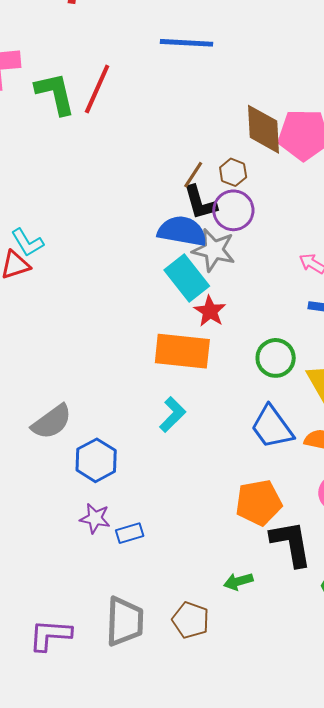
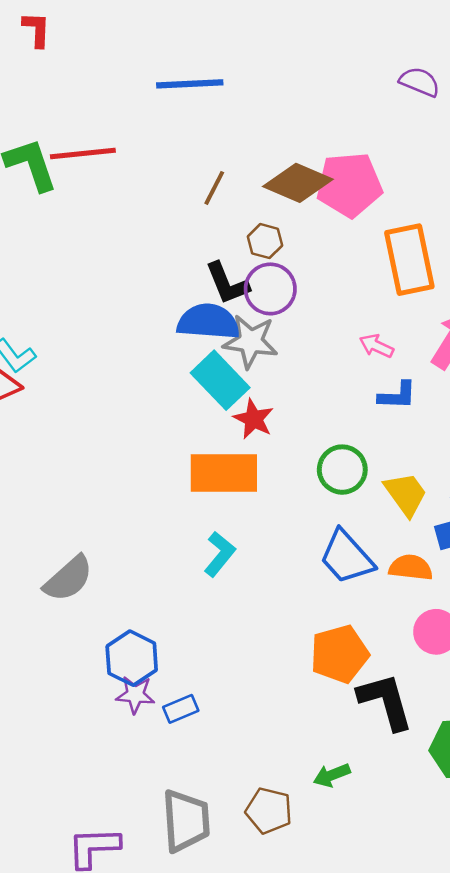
red line: (97, 89) -> (83, 154), turned 66
brown diamond: (264, 129) -> (298, 183), turned -58
brown line: (193, 175) -> (214, 188), moved
blue hexagon: (96, 460) -> (132, 658), moved
green arrow: (238, 581) -> (332, 775), moved

